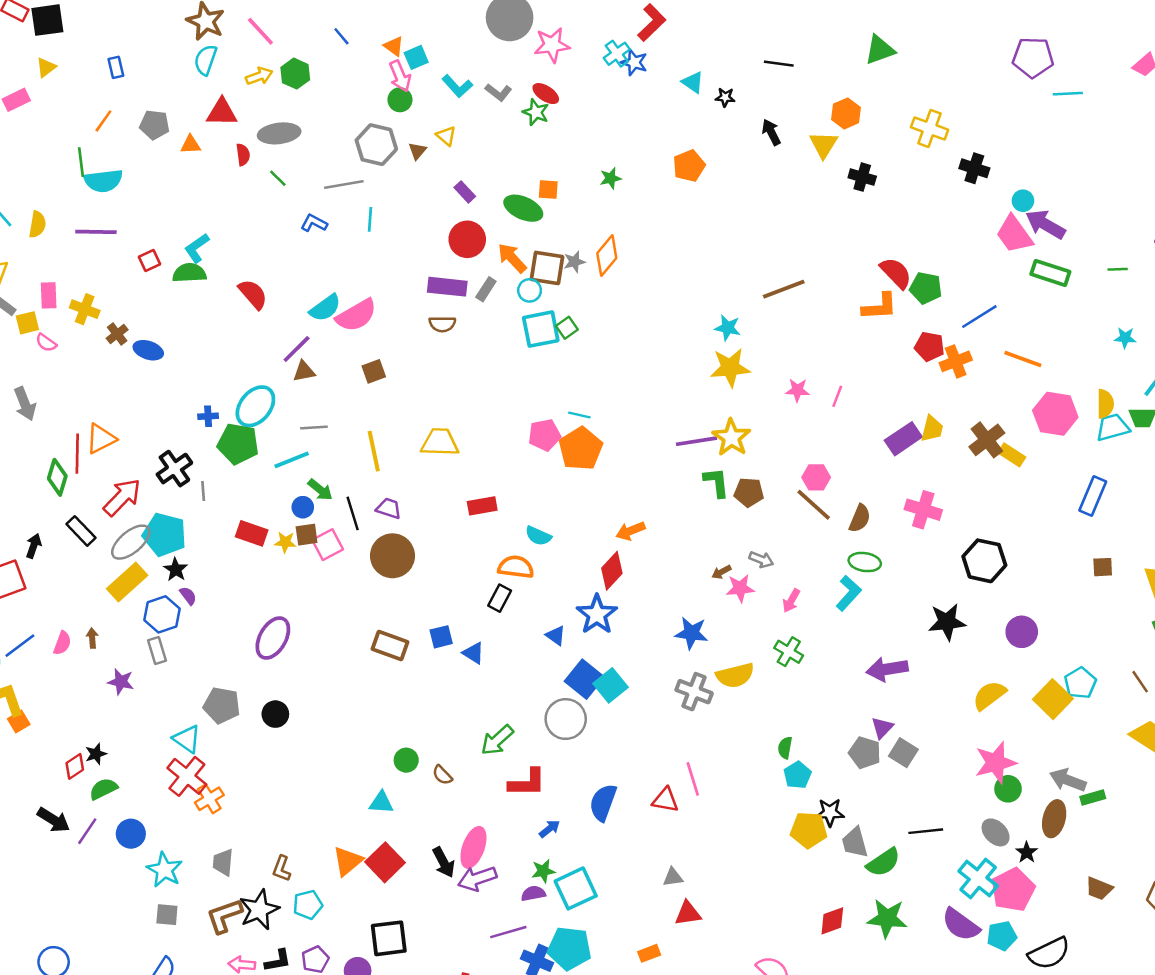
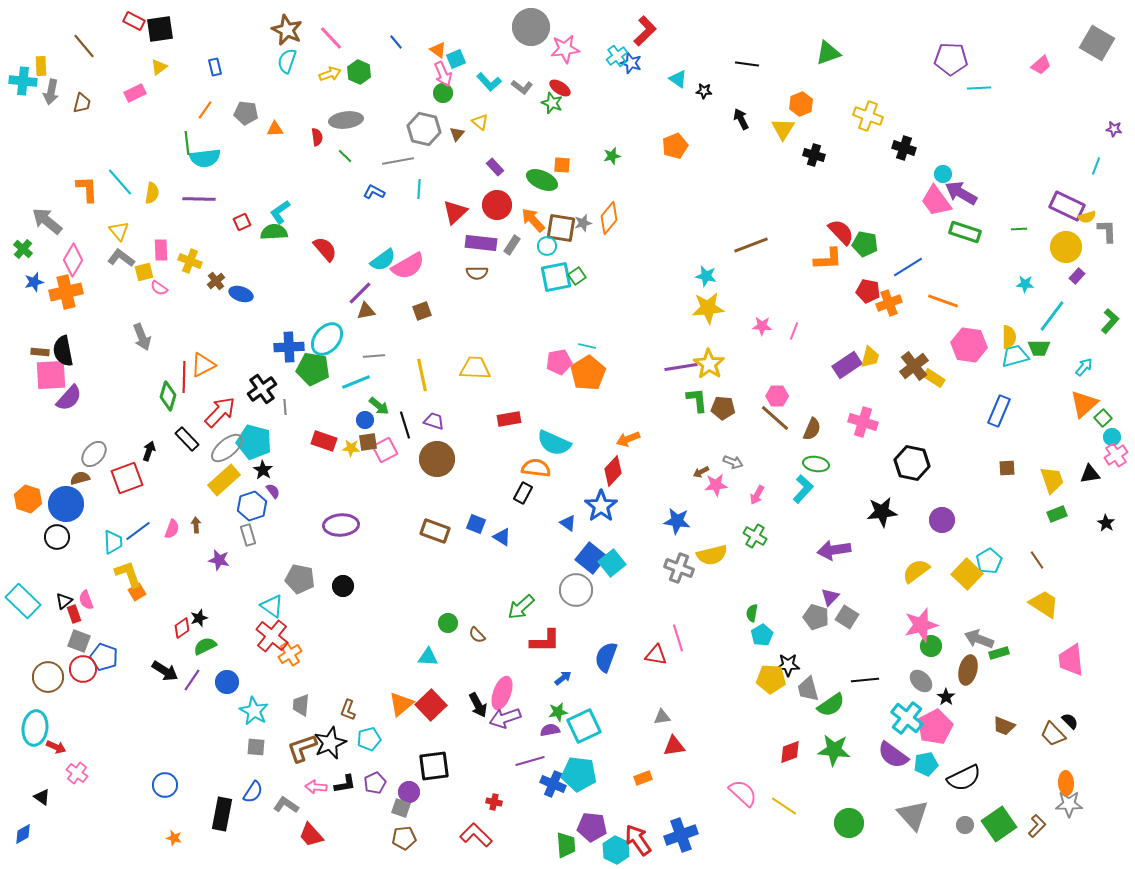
red triangle: (222, 112) -> (455, 212), moved, turned -44
blue cross: (208, 416) -> (289, 347), size x1.8
cyan semicircle: (538, 536) -> (554, 443), size x1.6
blue square: (441, 637) -> (476, 524), turned 36
purple ellipse: (273, 638) -> (341, 525), turned 56

